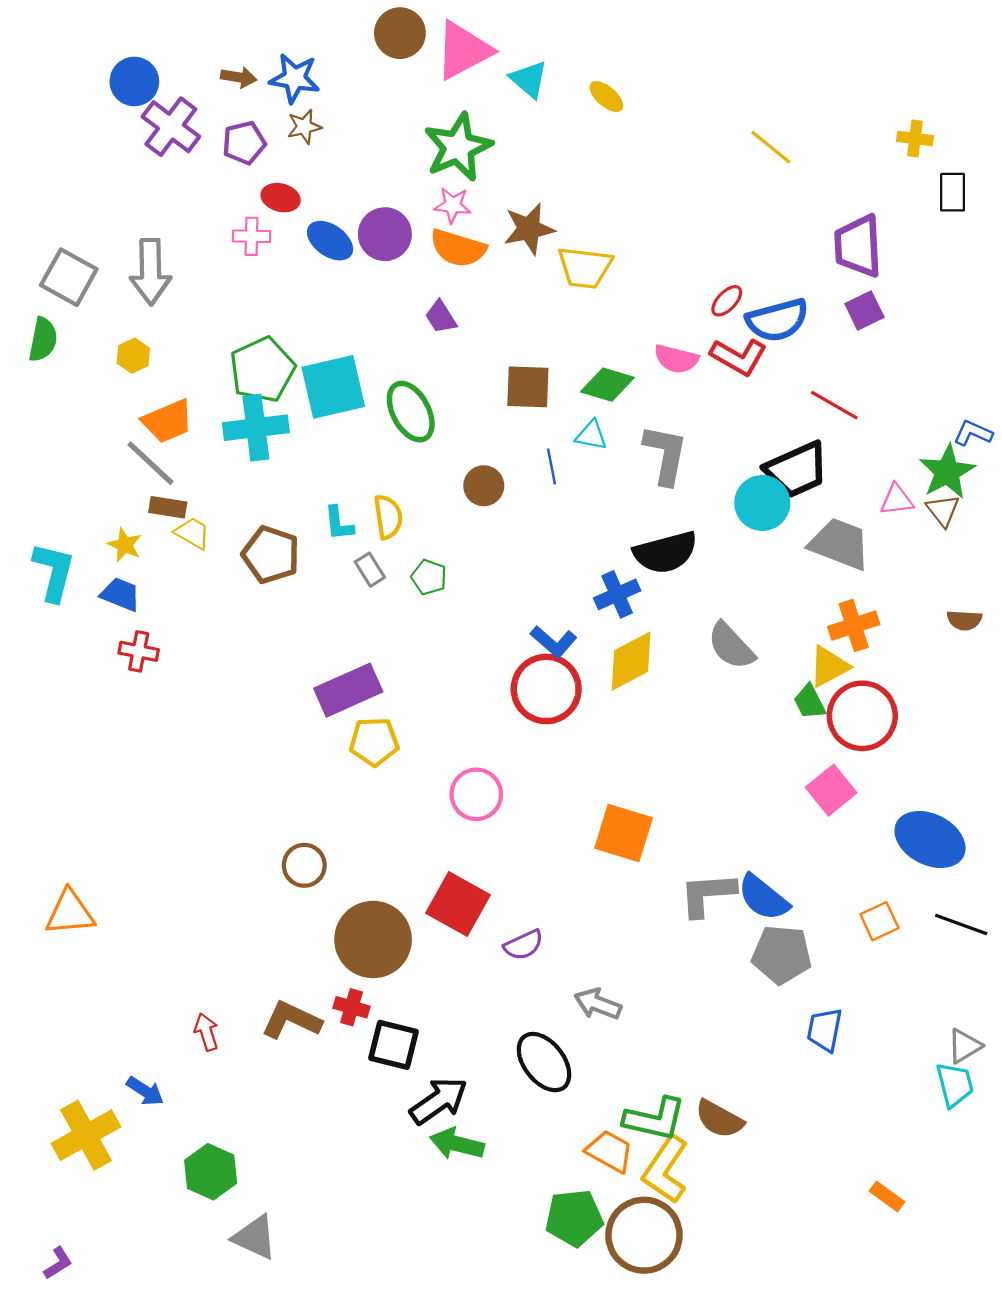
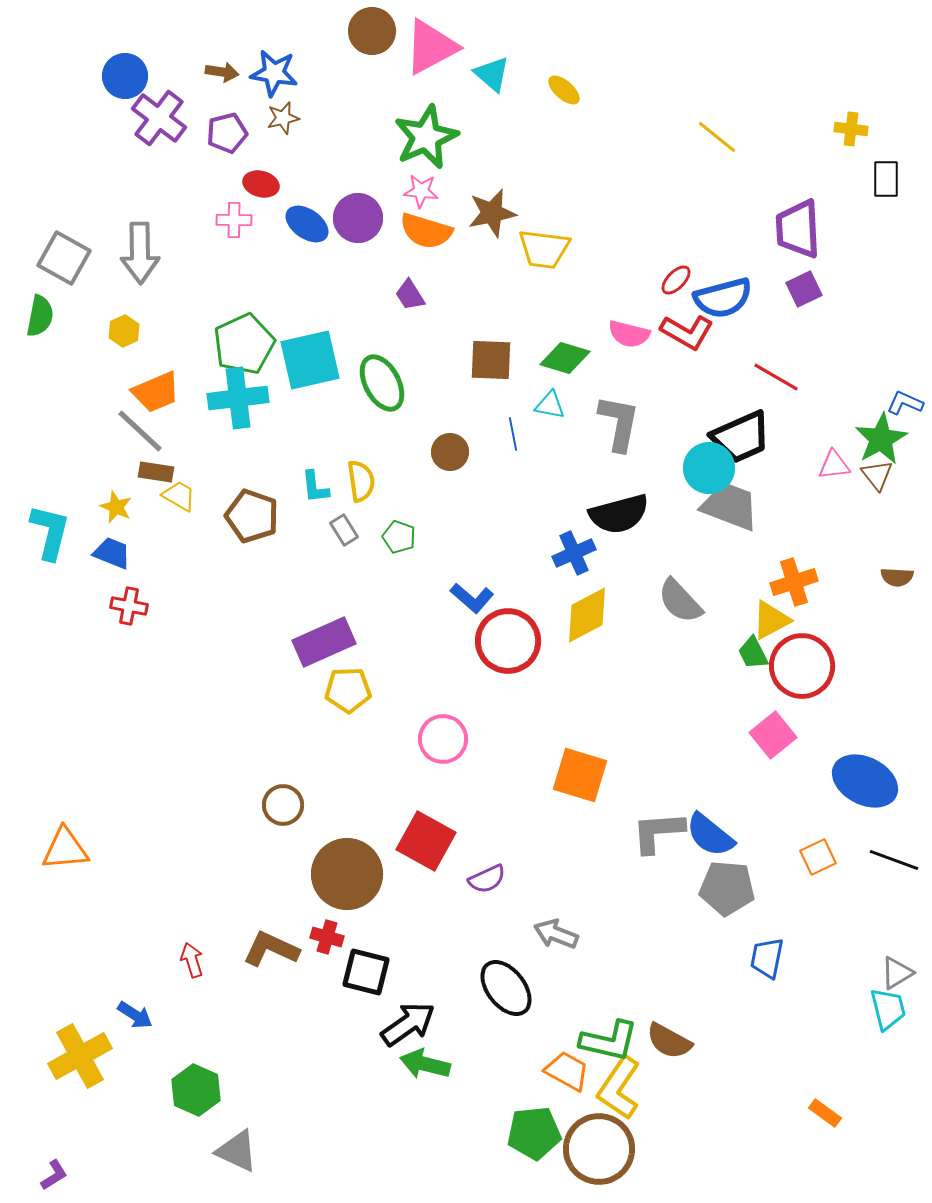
gray trapezoid: (840, 544) -> (730, 506), moved
blue L-shape: (554, 642) -> (472, 598), moved

